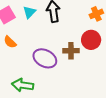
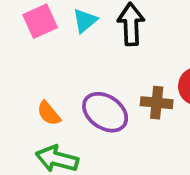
orange semicircle: (10, 42) -> (49, 113), moved

